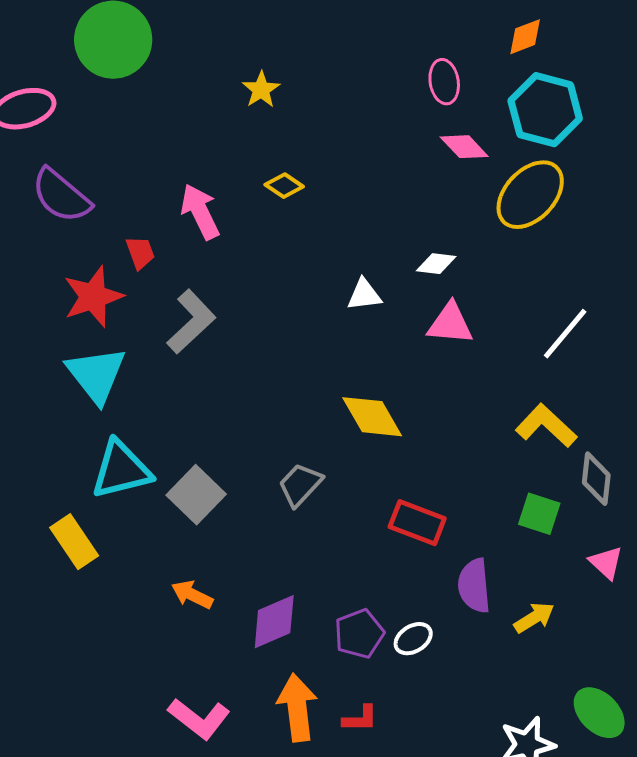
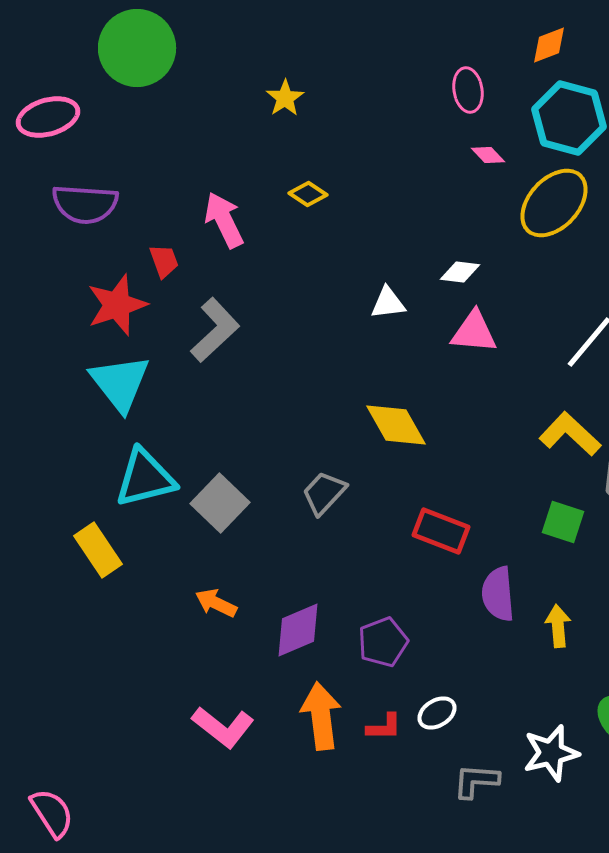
pink diamond: (464, 147) -> (488, 155), size x0.7
purple semicircle: (61, 196) -> (85, 204), turned -36
yellow arrow: (534, 618) -> (558, 626), turned -63
white ellipse: (413, 639) -> (437, 713), moved

